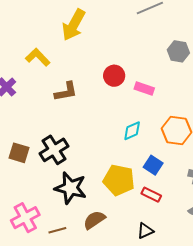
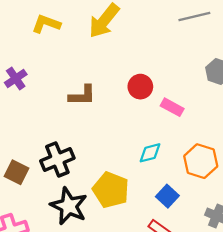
yellow L-shape: (38, 57) -> (46, 24), moved, turned -35
brown square: (19, 153) -> (17, 172), moved
yellow pentagon: (119, 180) -> (111, 190), moved

